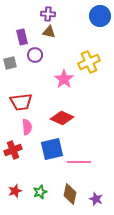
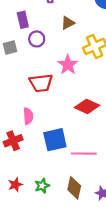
brown triangle: (49, 32) -> (68, 23), moved, turned -40
red trapezoid: (21, 102) -> (41, 83), moved
red diamond: (62, 118) -> (87, 106), moved

